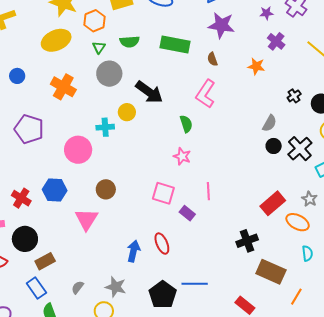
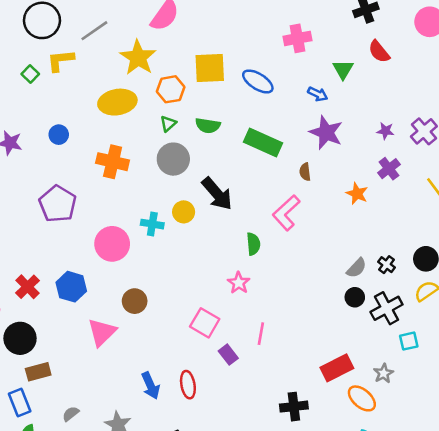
orange cross: (63, 87) -> (113, 162), turned -30
black cross: (294, 96) -> (387, 265), moved, turned -32
blue arrow: (133, 251) -> (151, 386), turned 130

